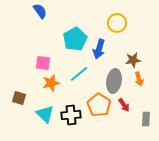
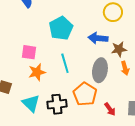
yellow circle: (117, 23) -> (113, 12), moved
blue arrow: (99, 49) -> (98, 38), moved, turned 78
cyan line: (79, 74) -> (65, 63), turned -66
red arrow: (124, 105) -> (110, 109), moved

